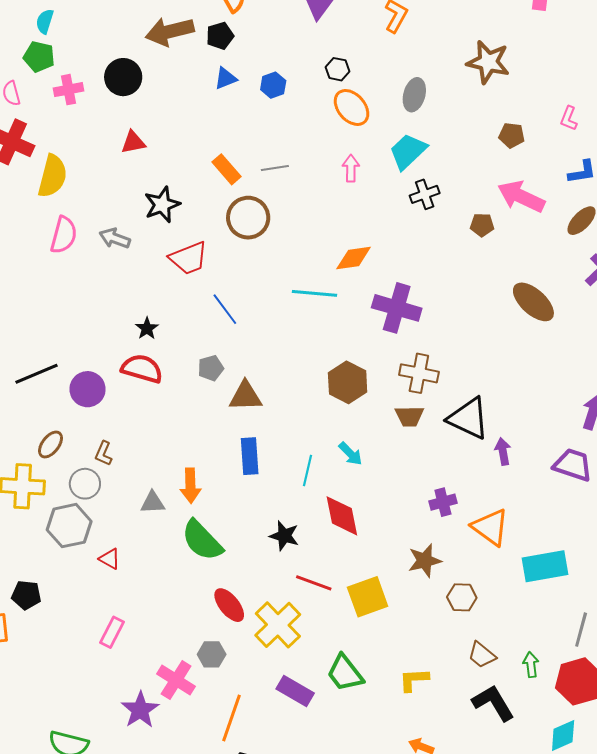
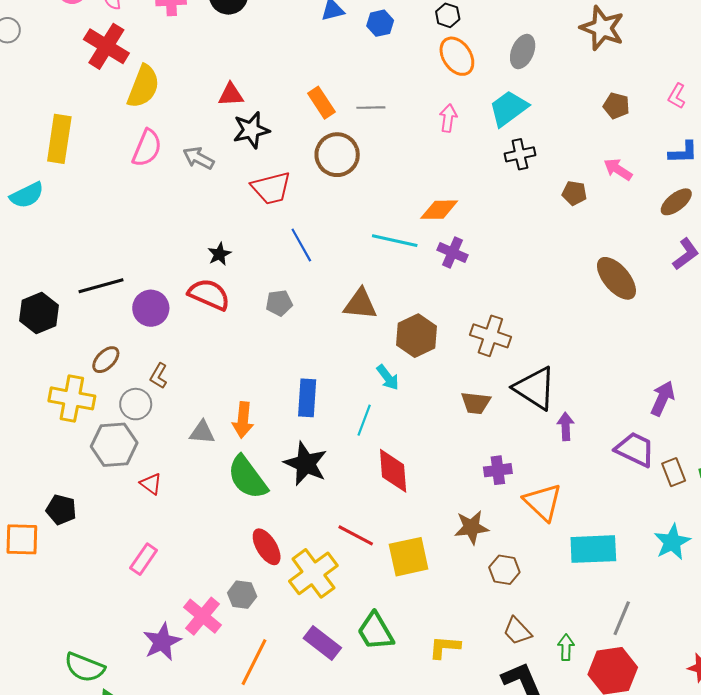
red triangle: (133, 142) -> (231, 95), moved
pink arrow: (521, 197) -> (618, 169), size x0.6
purple cross: (397, 308) -> (453, 253), moved, size x0.6
brown triangle: (245, 396) -> (360, 304), moved
brown trapezoid: (409, 416) -> (476, 403), moved
cyan arrow: (350, 454) -> (388, 377), moved
black star: (284, 536) -> (306, 464), moved, size x1.4

